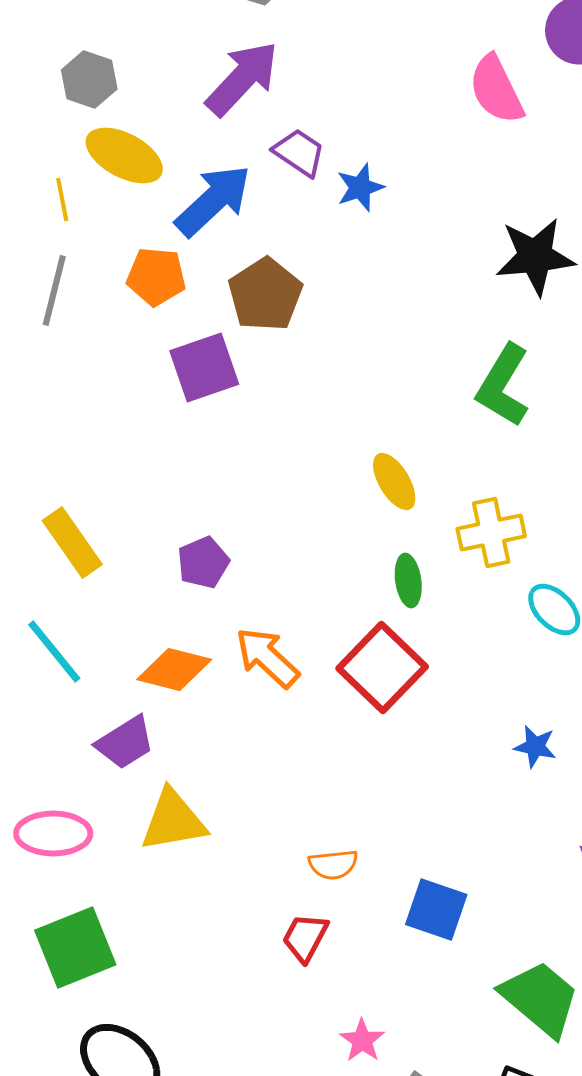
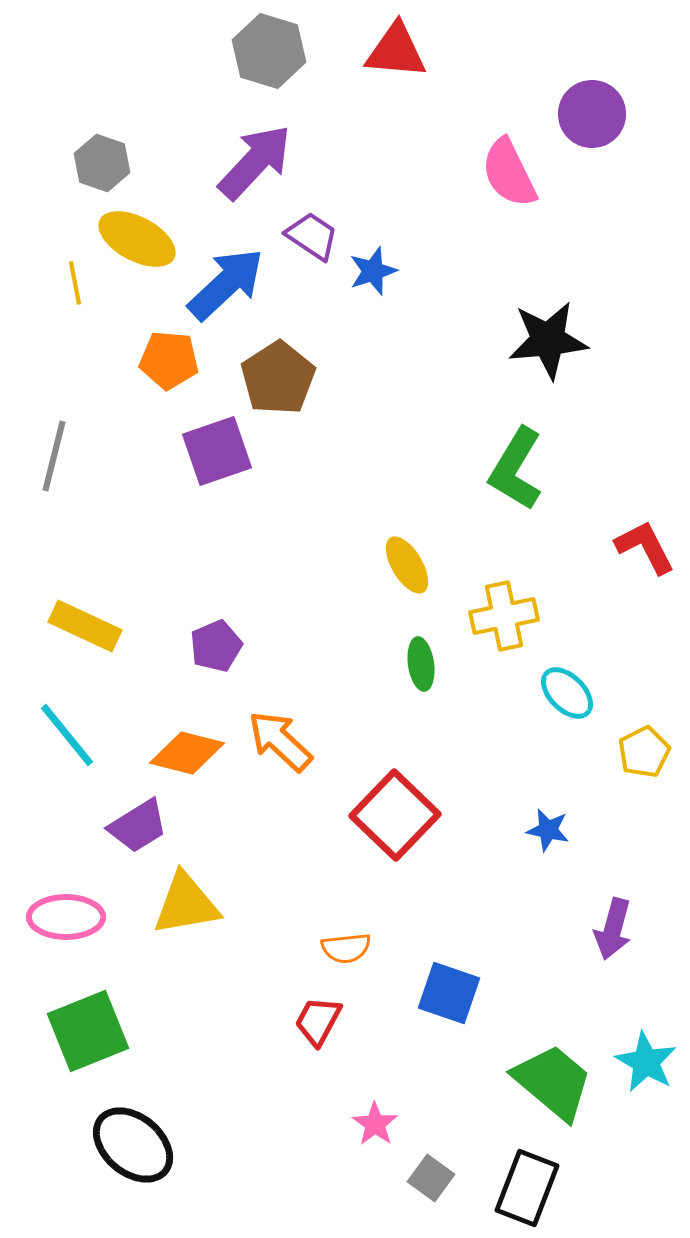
gray line: (54, 290) -> (54, 456), moved
yellow rectangle: (72, 542) -> (85, 626), turned -30
red square: (382, 668) -> (395, 815), moved

